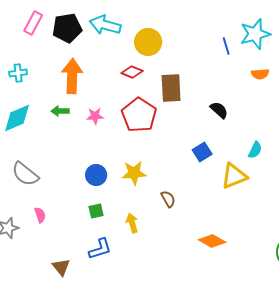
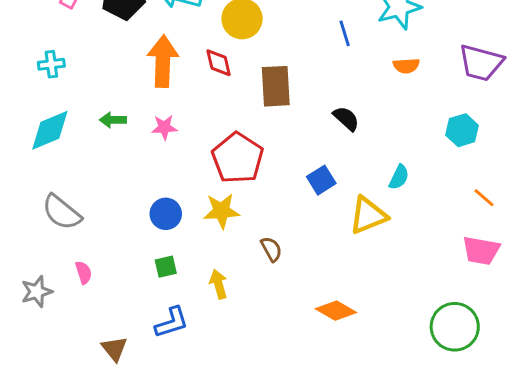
blue line: (226, 46) -> (345, 33), moved
red diamond: (132, 72) -> (219, 63), turned 55
orange arrow: (72, 76) -> (163, 61), moved
red pentagon: (139, 115) -> (238, 158), moved

